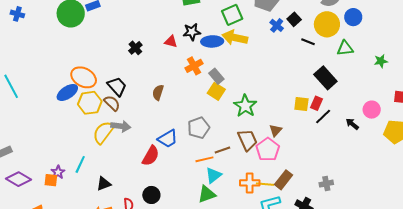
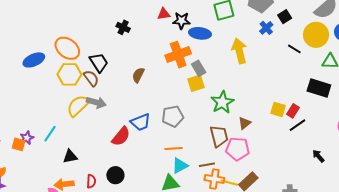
black square: (294, 19) -> (285, 17), moved
yellow arrow: (235, 38) -> (239, 51), moved, turned 55
red triangle: (171, 41) -> (164, 14), moved, turned -32
black cross: (135, 48) -> (123, 27), turned -32
orange cross: (194, 66) -> (178, 55), size x1.4
black rectangle: (325, 78) -> (319, 88), moved, turned -40
yellow square: (216, 91) -> (196, 83), turned 30
blue ellipse: (67, 92) -> (34, 60), moved
black arrow: (352, 124) -> (318, 156), moved
brown triangle: (275, 130) -> (245, 123), moved
pink pentagon: (268, 149) -> (238, 149), turned 30
brown line: (222, 150) -> (207, 165), moved

